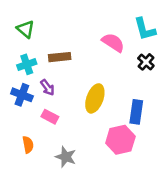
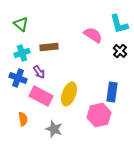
yellow ellipse: (95, 98) -> (69, 94), moved
pink rectangle: (50, 117) -> (41, 96), size x1.6

